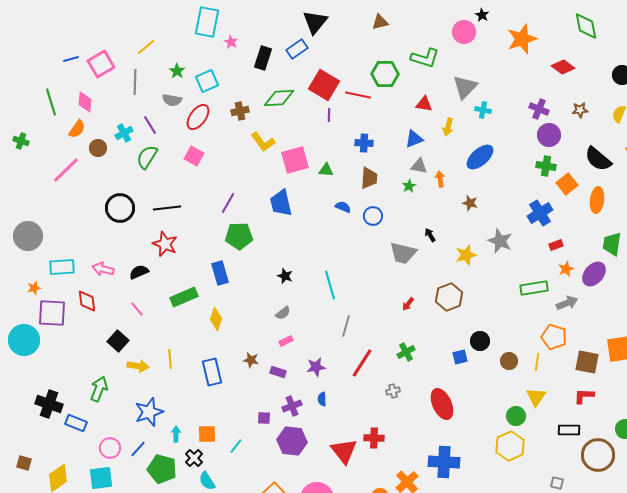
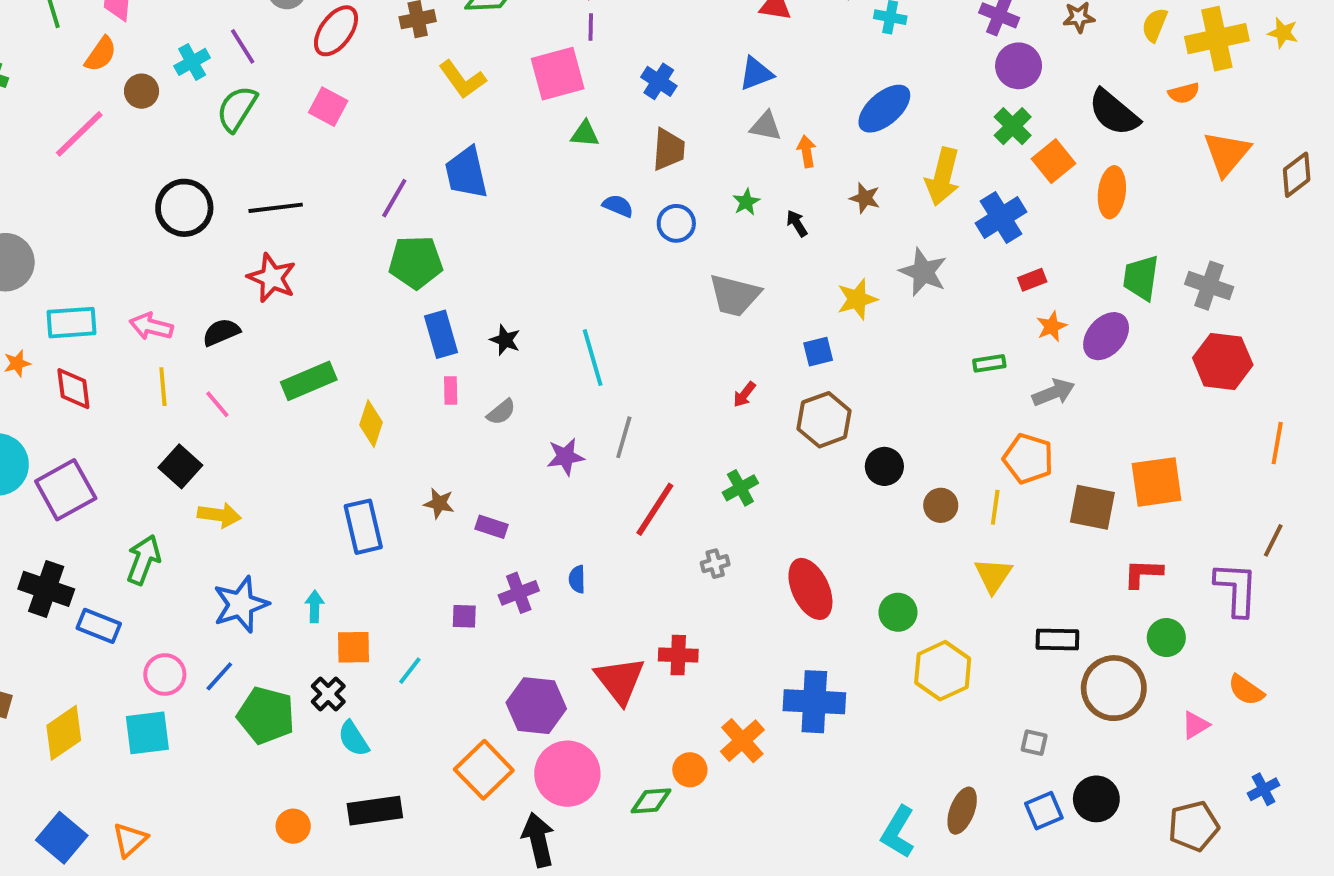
yellow arrow: (448, 127) -> (943, 177), moved, size x1.6
blue cross: (364, 143) -> (659, 81), turned 30
pink square: (295, 160) -> (558, 74), moved
green cross: (546, 166) -> (1013, 126), turned 36
green star: (409, 186) -> (746, 202), moved
blue trapezoid: (281, 203) -> (466, 173), moved
black arrow: (430, 235) -> (797, 223), moved
blue rectangle: (220, 273) -> (441, 334), moved
green rectangle: (534, 288) -> (989, 363), size x0.6
brown hexagon: (449, 297) -> (824, 420), moved
red diamond: (87, 301) -> (73, 389), moved
purple square: (52, 313) -> (66, 490), moved, turned -32
pink rectangle: (286, 341) -> (451, 391), moved, turned -64
blue square: (460, 357) -> (818, 352), moved
yellow line: (170, 359) -> (163, 387), moved
purple star: (316, 367) -> (565, 457), moved
red L-shape: (584, 396) -> (1143, 573), moved
green circle: (516, 416) -> (898, 612), moved
cyan arrow: (176, 434) -> (315, 606), moved
purple hexagon: (292, 441) -> (536, 706), moved

